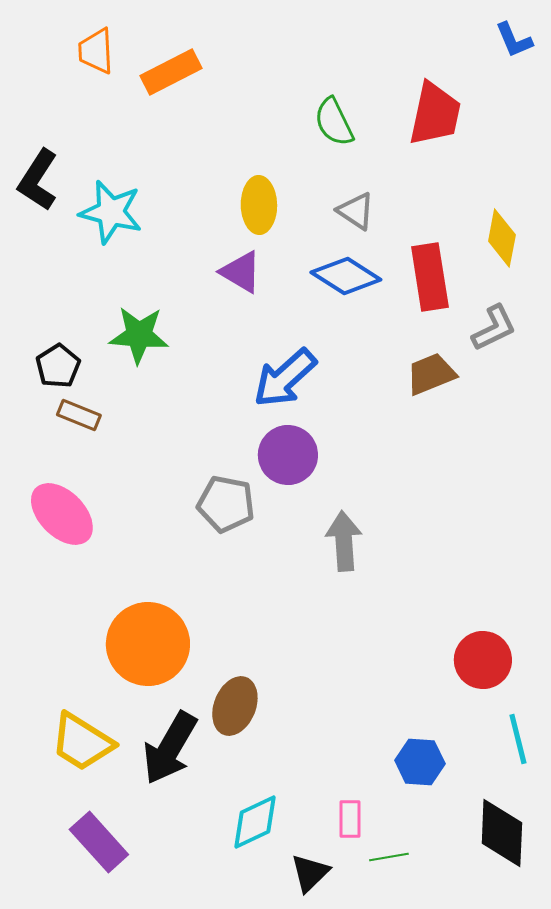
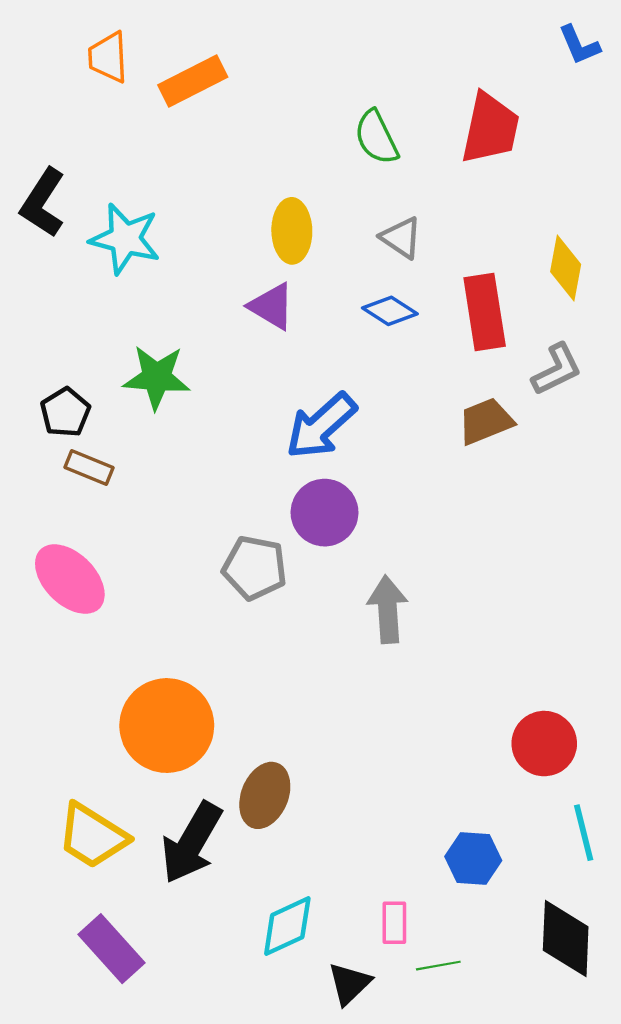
blue diamond: (346, 276) -> (390, 311), size x0.7

